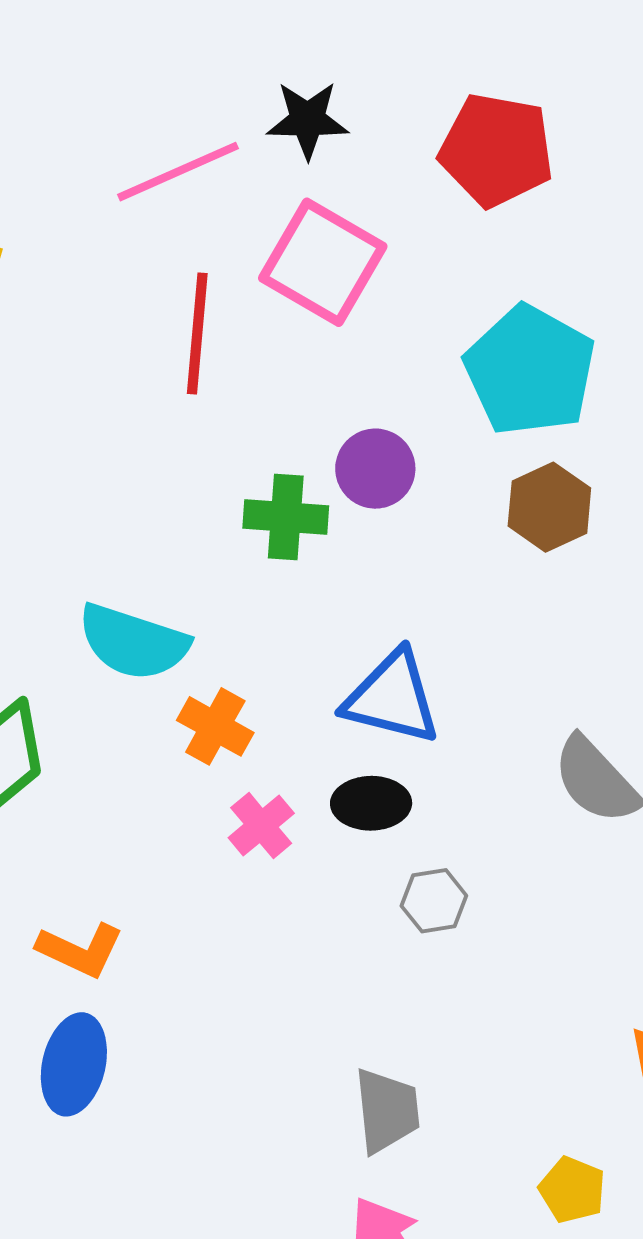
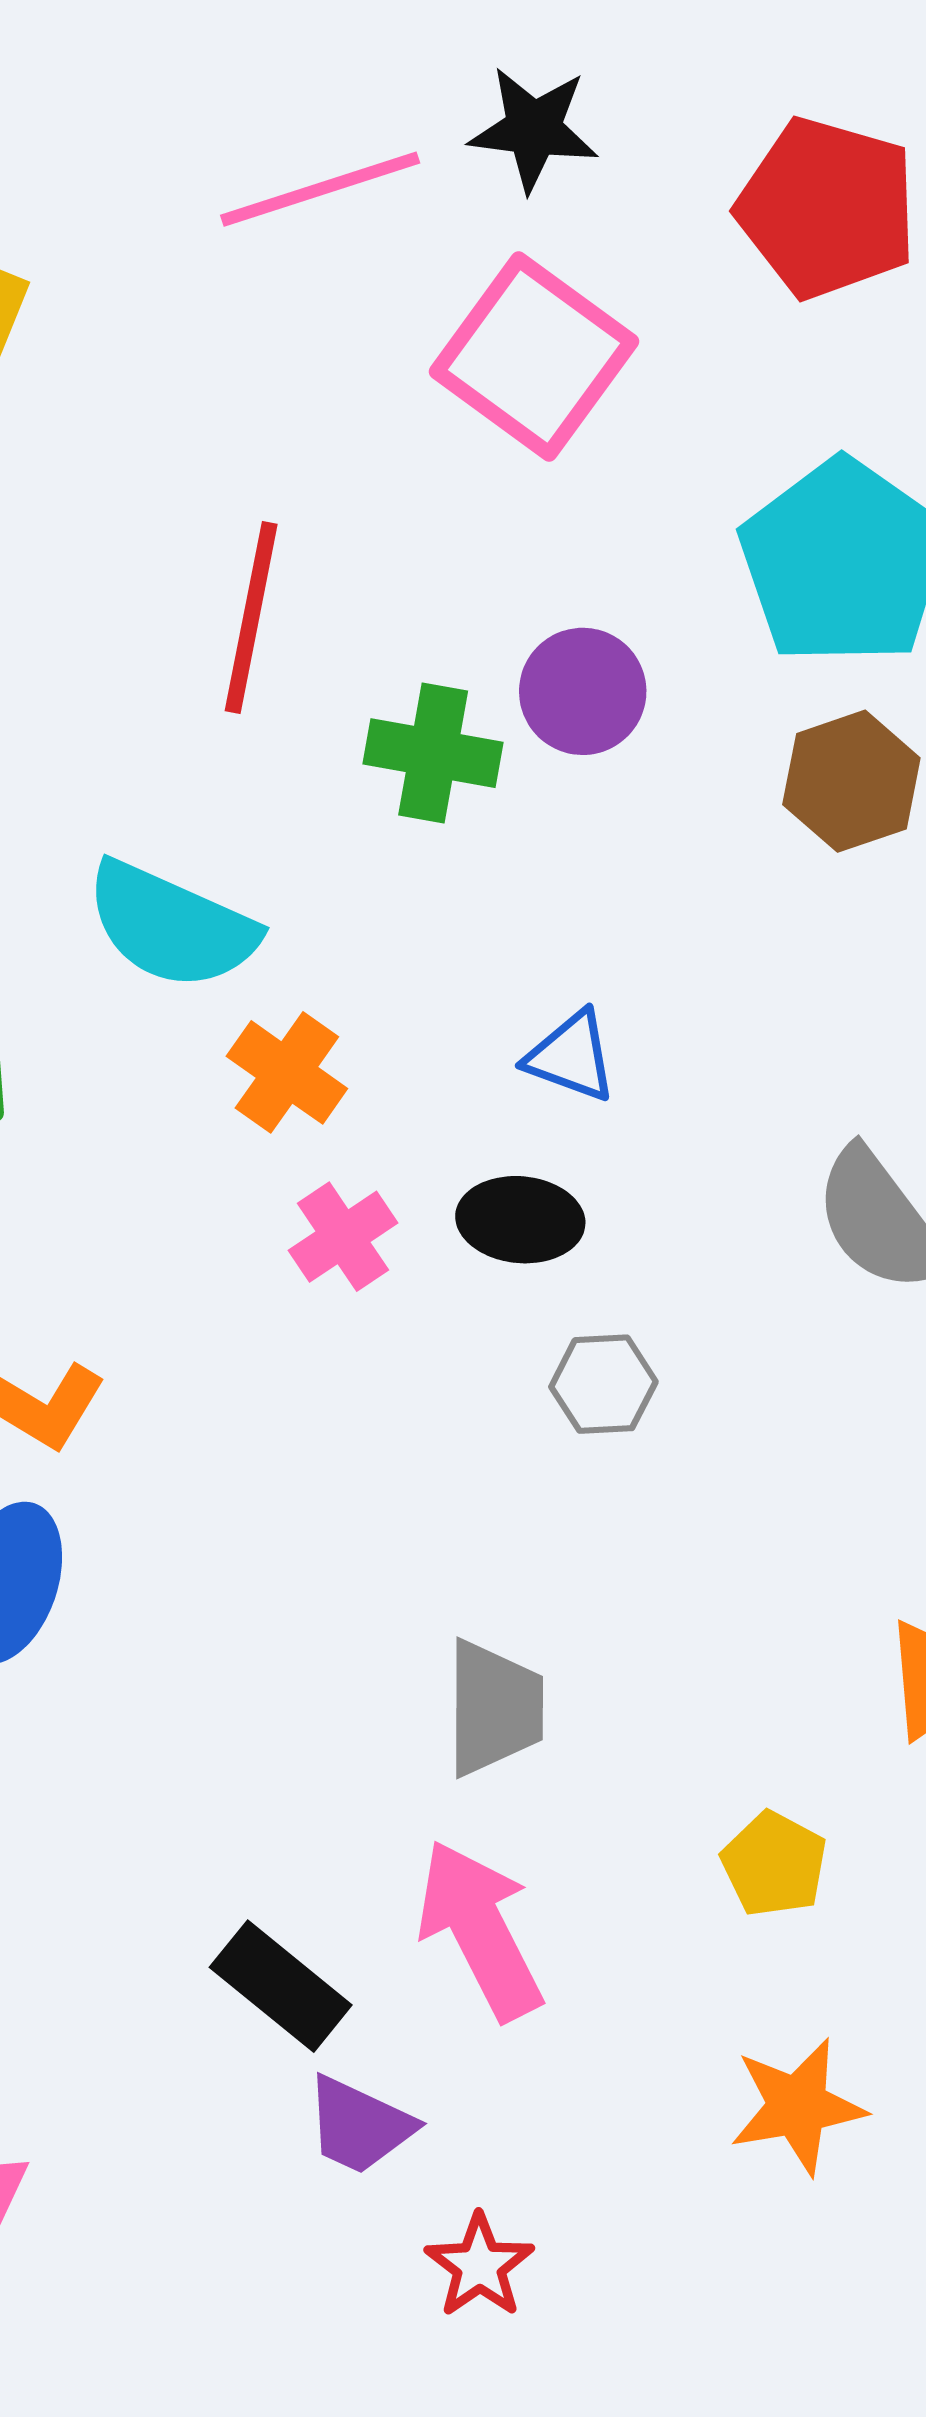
red line: (197, 333) -> (251, 617), moved
blue triangle: (392, 698) -> (571, 1056), size x0.6

